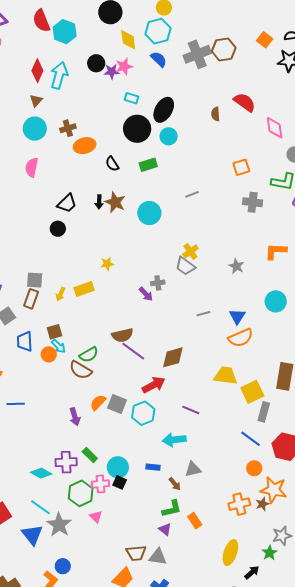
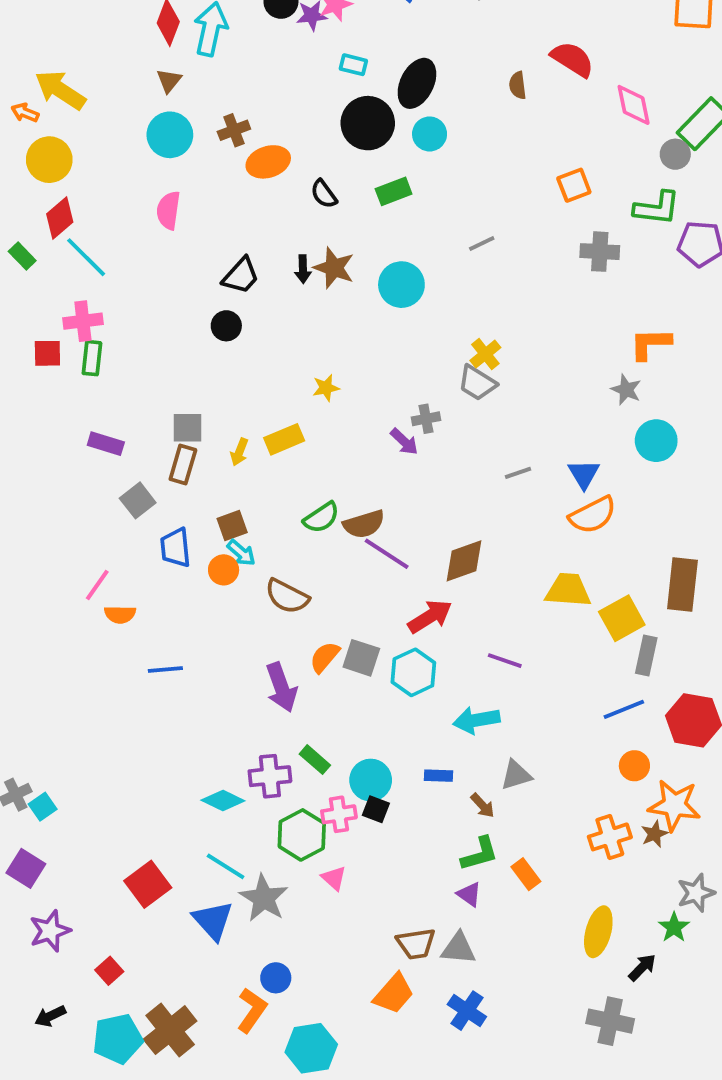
gray star: (236, 266) -> (626, 390), moved
green semicircle: (89, 355) -> (321, 518), moved
purple arrow: (75, 417) -> (281, 687), size x1.4
blue line: (251, 439) -> (624, 709), turned -55

